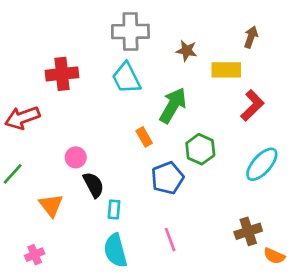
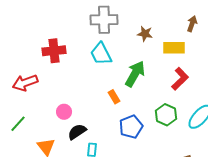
red L-shape: (252, 105) -> (180, 79), moved
green hexagon: (200, 149) -> (166, 115), moved
black semicircle: (93, 185) -> (77, 132), turned -96

